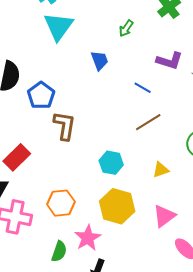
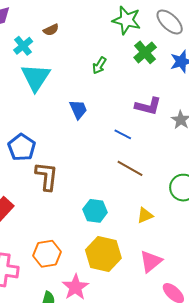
green arrow: (126, 28) -> (99, 65), moved
brown line: (148, 122) -> (130, 168), turned 64

